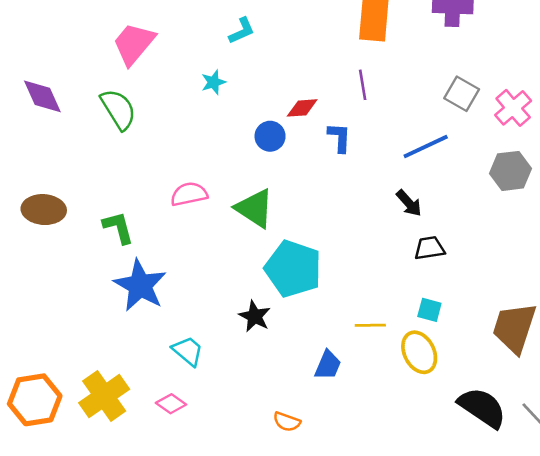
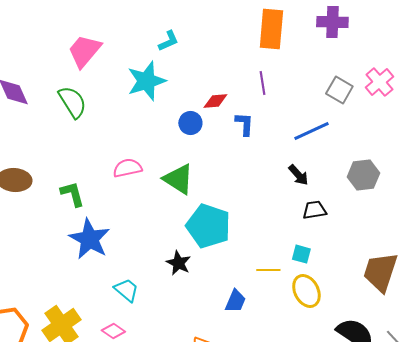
cyan star: (213, 82) -> (146, 81), size x2.0
pink cross: (513, 108) -> (379, 82), moved
gray hexagon: (511, 171) -> (363, 175), moved
cyan square: (429, 310) -> (301, 254), moved

